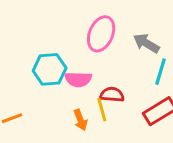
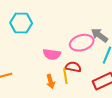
pink ellipse: (101, 34) -> (82, 43), moved, turned 45
cyan hexagon: (50, 69) -> (21, 23), moved

